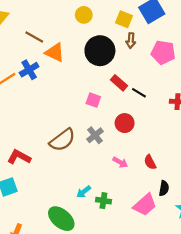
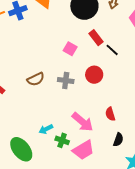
gray cross: (95, 135) -> (66, 80), turned 35
brown semicircle: (62, 140) -> (36, 79), size x0.7
pink arrow: (120, 162) -> (83, 122), moved, size x1.6
pink trapezoid: (145, 205) -> (83, 150), moved

